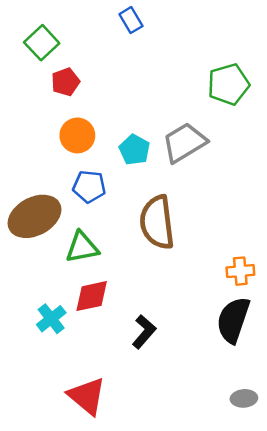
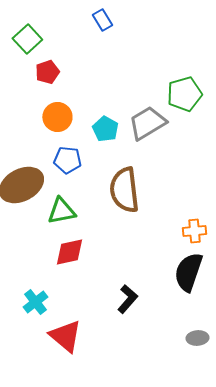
green pentagon: (228, 84) -> (184, 94), moved
cyan cross: (51, 319) -> (35, 302), moved
black L-shape: (144, 332) -> (127, 299), moved

